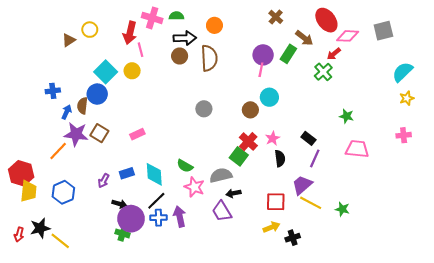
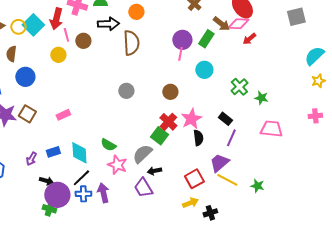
yellow circle: (90, 30) -> (18, 27), moved
pink diamond: (348, 36) -> (238, 24), moved
brown circle: (180, 56) -> (83, 41), moved
cyan square: (106, 72) -> (33, 25), moved
green cross: (323, 72) -> (239, 87), moved
cyan circle: (269, 97) -> (204, 70), moved
brown semicircle: (82, 106) -> (11, 54), moved
pink star: (273, 138) -> (191, 119), size x1.5
gray semicircle: (221, 175) -> (142, 154), turned -30
red square: (276, 202) -> (194, 179), turned -30

